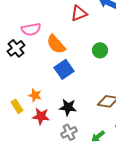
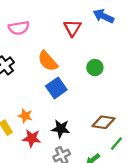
red triangle: (79, 13) -> (72, 28), turned -36
pink semicircle: (31, 29) -> (19, 28), moved

